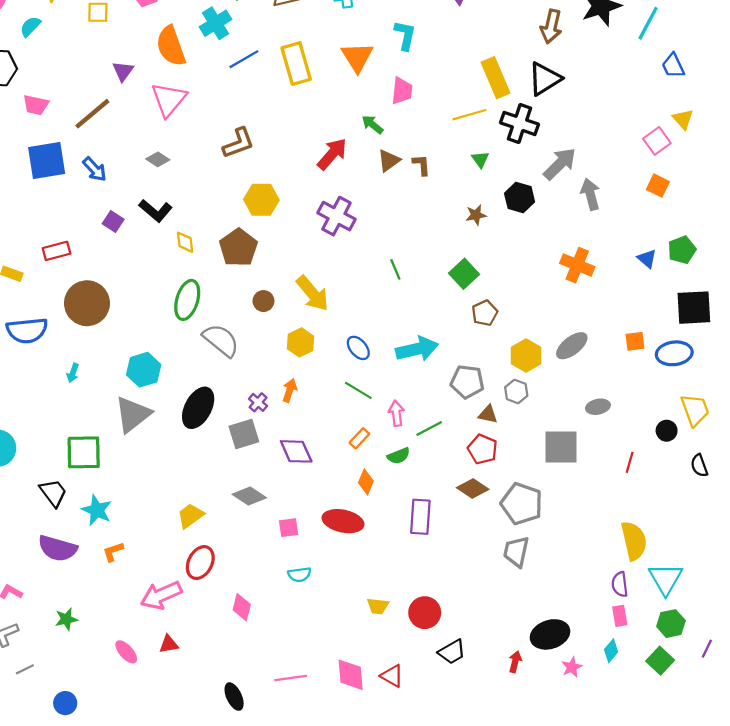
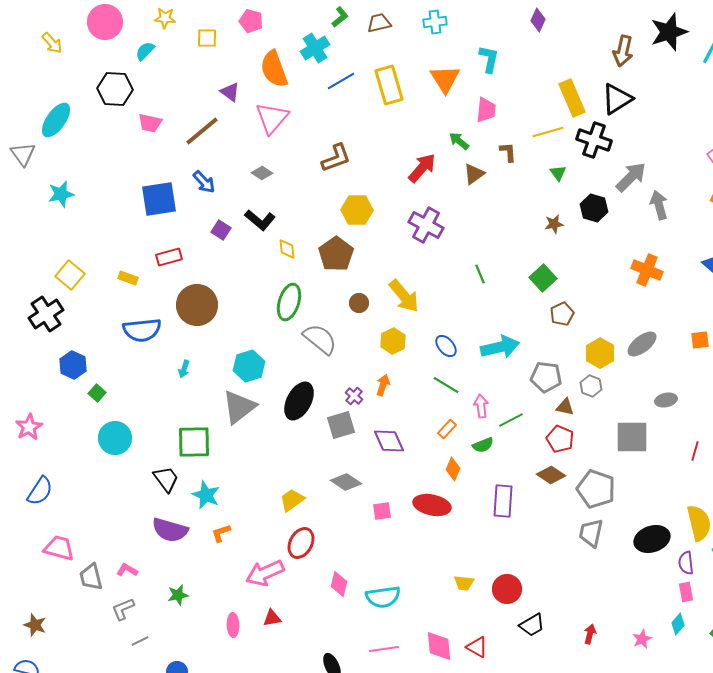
purple triangle: (123, 71) -> (230, 92), turned -30
blue square: (47, 160) -> (159, 199), moved
brown L-shape: (421, 165) -> (508, 152), moved
cyan semicircle: (299, 575) -> (383, 597), moved, size x1.6
black ellipse: (550, 634) -> (652, 539), moved
pink ellipse: (126, 652) -> (233, 625), turned 40

